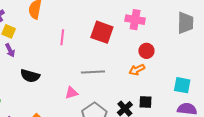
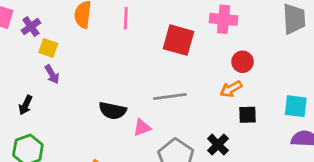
pink line: (62, 37) -> (126, 18), moved
black semicircle: (30, 76) -> (113, 111), moved
black square: (145, 102) -> (247, 115), moved

